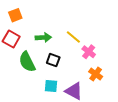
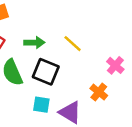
pink cross: (89, 52) -> (115, 65), moved
black square: (53, 60) -> (46, 72), size x1.5

